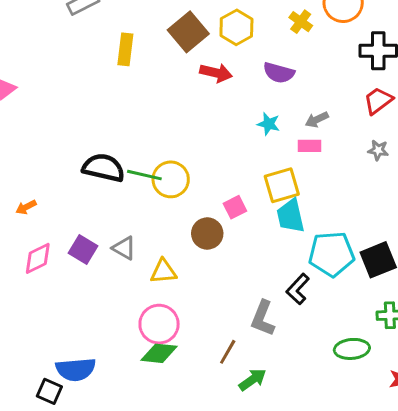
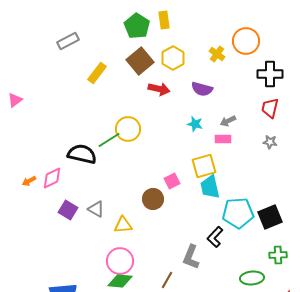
yellow rectangle: (125, 49) -> (97, 73), turned 30
red trapezoid: (378, 101) -> (270, 108), turned -40
green line: (144, 175) -> (109, 140), moved, turned -45
yellow circle: (171, 179) -> (128, 129), moved
pink diamond: (38, 258) -> (52, 178), moved

